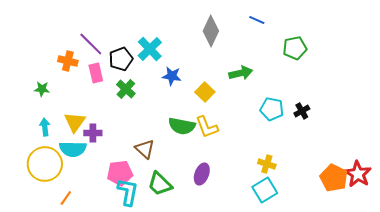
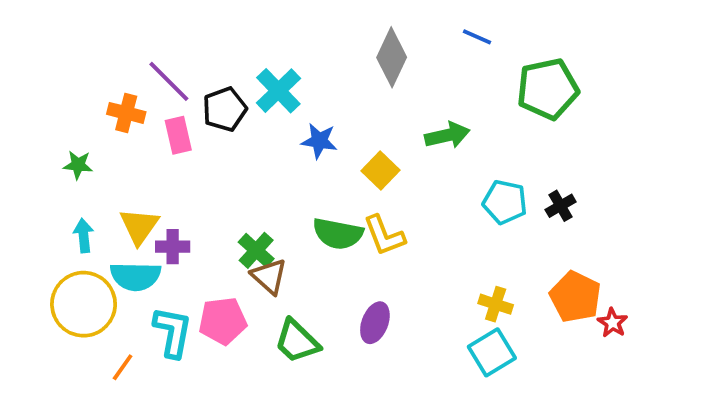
green pentagon: (295, 48) -> (548, 89), size x1.4
green cross: (126, 89) -> (256, 250), moved
red star: (358, 174) -> (613, 323), moved, size x0.6
orange pentagon: (334, 178) -> (575, 297), moved
cyan L-shape: (128, 192) -> (173, 332), moved

